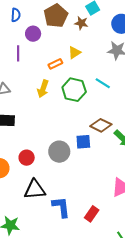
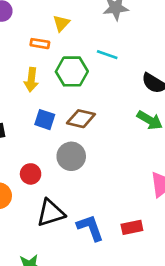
orange rectangle: (55, 64) -> (40, 44), turned 48
brown diamond: (101, 125) -> (81, 119), moved
blue square: (83, 142) -> (45, 120), moved, turned 35
red rectangle: (92, 214) -> (132, 227), turned 56

